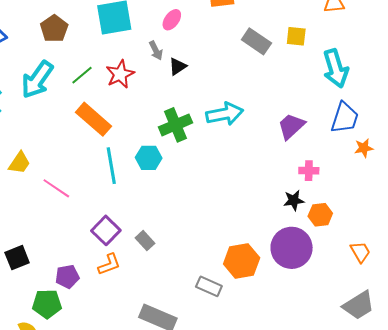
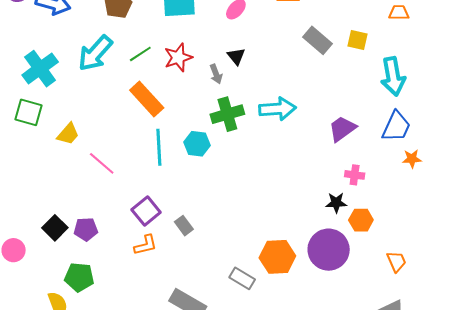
gray arrow: (156, 51) -> (216, 74), moved
black triangle: (178, 66) -> (236, 56), turned -42
black square: (17, 258) -> (55, 228), turned -30
purple pentagon: (67, 277) -> (86, 229), moved

